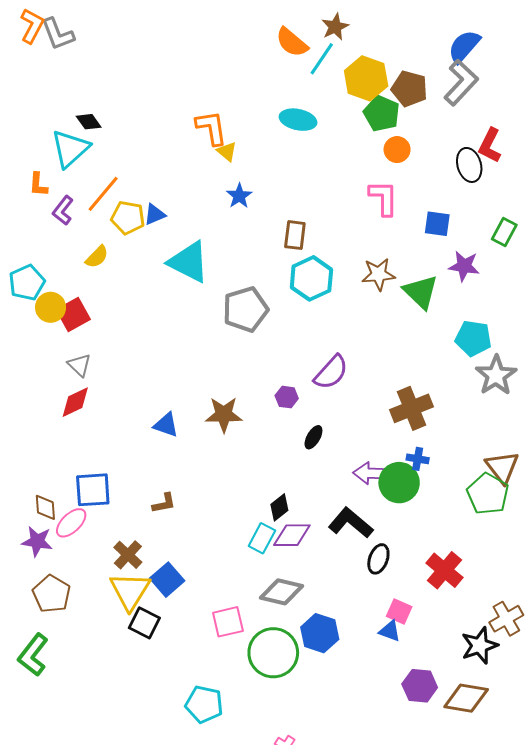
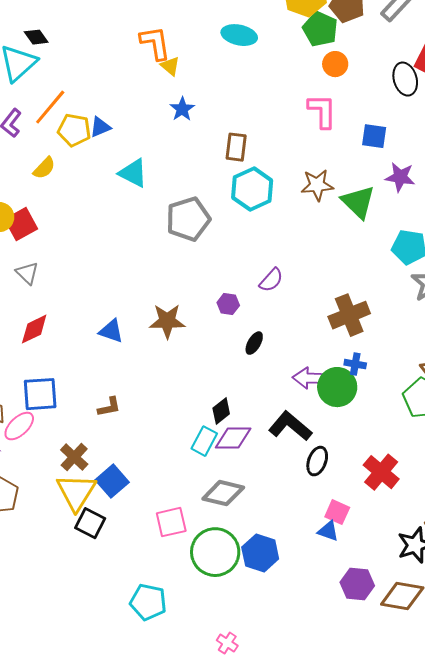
cyan triangle: (189, 262) -> (133, 173), size x0.7
purple semicircle: (331, 372) -> (271, 280), size x0.7
red diamond: (75, 402) -> (34, 329), moved
blue hexagon: (320, 633) -> (260, 553), moved

